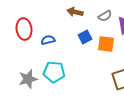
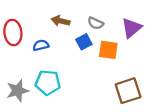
brown arrow: (75, 12) -> (61, 21), moved
gray semicircle: (105, 16) -> (95, 23), moved, turned 56

